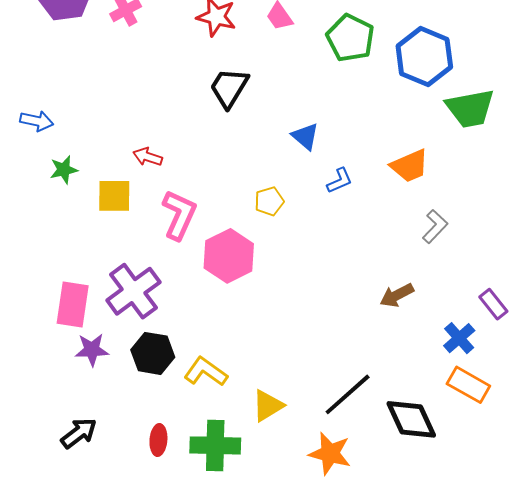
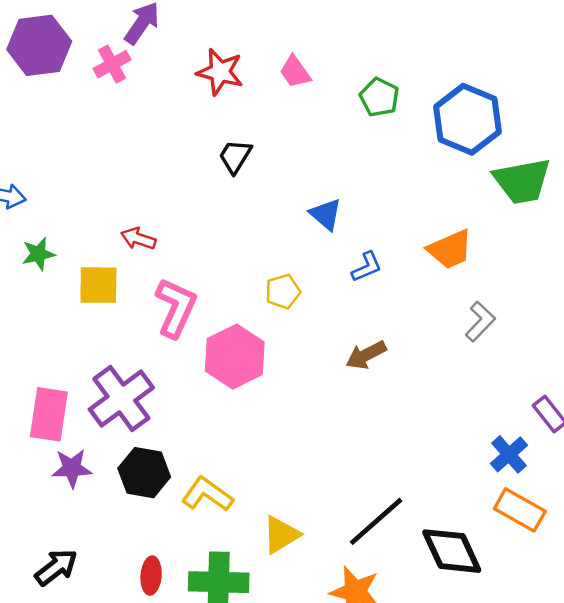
green pentagon: (350, 38) -> (379, 97), size x0.7
black trapezoid: (229, 88) -> (235, 156), size x0.7
brown arrow: (397, 295) -> (366, 355), moved

